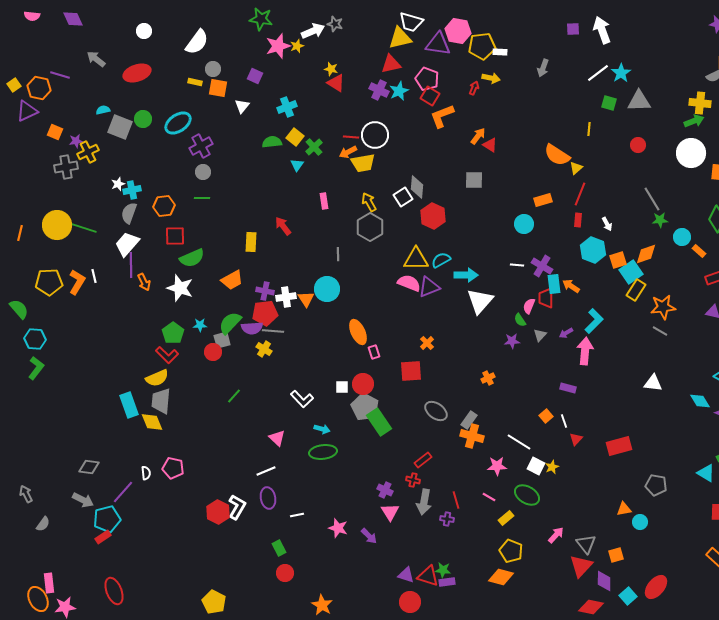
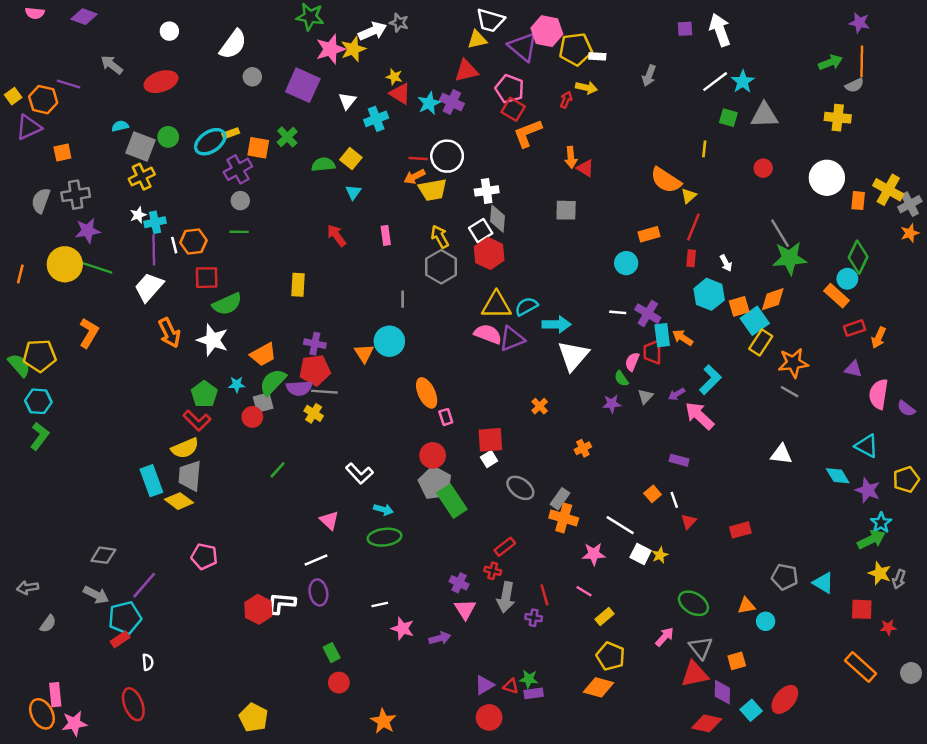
purple diamond: (73, 19) -> (84, 17), turned -45
yellow triangle: (400, 38) -> (477, 40), size x0.7
purple triangle: (438, 44) -> (523, 47), turned 32
yellow star: (297, 46) -> (353, 49), size x1.5
purple square: (255, 76) -> (303, 85), size x1.8
yellow rectangle: (195, 82) -> (231, 133), moved, turned -32
orange square: (218, 88) -> (258, 148), moved
cyan star: (399, 91) -> (429, 103), moved
white triangle: (242, 106) -> (347, 101), moved
cyan cross: (287, 107) -> (376, 119), moved
green arrow: (694, 121) -> (830, 62), moved
orange square: (55, 132) -> (62, 153), turned -35
orange arrow: (478, 136) -> (571, 157), turned 138
purple star: (76, 141) -> (88, 231), moved, size x1.5
green cross: (314, 147) -> (287, 137), moved
yellow cross: (88, 152) -> (142, 177), moved
gray semicircle: (129, 213) -> (41, 201), moved
red hexagon: (433, 216) -> (489, 253), moved
green star: (660, 220) -> (790, 258), size x1.8
red arrow: (283, 226) -> (336, 235), moved
cyan circle: (682, 237) -> (847, 279), moved
orange rectangle: (699, 251) -> (836, 296), size x1.5
purple line: (131, 265) -> (154, 250), moved
white line: (94, 276) -> (174, 245), moved
orange trapezoid: (232, 280) -> (263, 354), moved
yellow pentagon: (49, 282) -> (40, 356), moved
orange arrow: (144, 282) -> (169, 333), size x1.4
white cross: (286, 297) -> (487, 191), moved
orange cross: (427, 343) -> (540, 406), moved
pink arrow: (585, 351) -> (699, 416), turned -52
white square: (342, 387) -> (489, 459), moved, turned -32
yellow diamond: (152, 422) -> (179, 501), turned -30
red rectangle: (619, 446) -> (740, 530), size x0.7
white semicircle: (146, 473) -> (148, 662), moved
cyan triangle: (706, 473) -> (823, 583), moved
gray arrow: (26, 494) -> (28, 588), turned -72
green ellipse: (527, 495) -> (693, 603), moved
white L-shape: (237, 507) -> (281, 603), turned -115
white line: (297, 515) -> (380, 604), moved
purple arrow: (369, 536) -> (440, 638), turned -60
red triangle: (581, 566) -> (695, 674), turned 35
purple triangle: (406, 575) -> (484, 685), turned -48
red triangle: (428, 576) -> (511, 686), size x0.6

